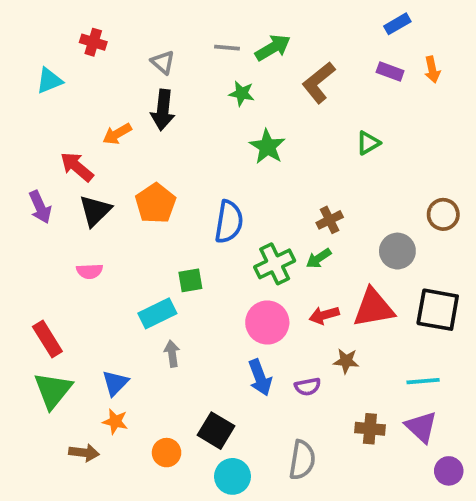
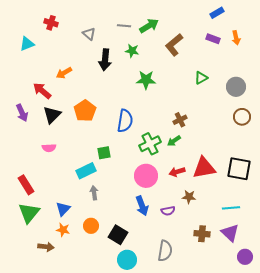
black arrow: (163, 110) -> (105, 60), moved
green star: (267, 147) -> (146, 80), turned -30
gray circle: (397, 251) -> (236, 87), moved
orange circle: (167, 453) -> (91, 226), moved

